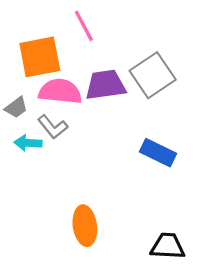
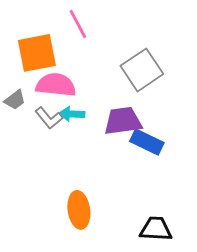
purple trapezoid: (105, 85) -> (123, 121), moved
cyan arrow: (28, 143) -> (72, 114), moved

